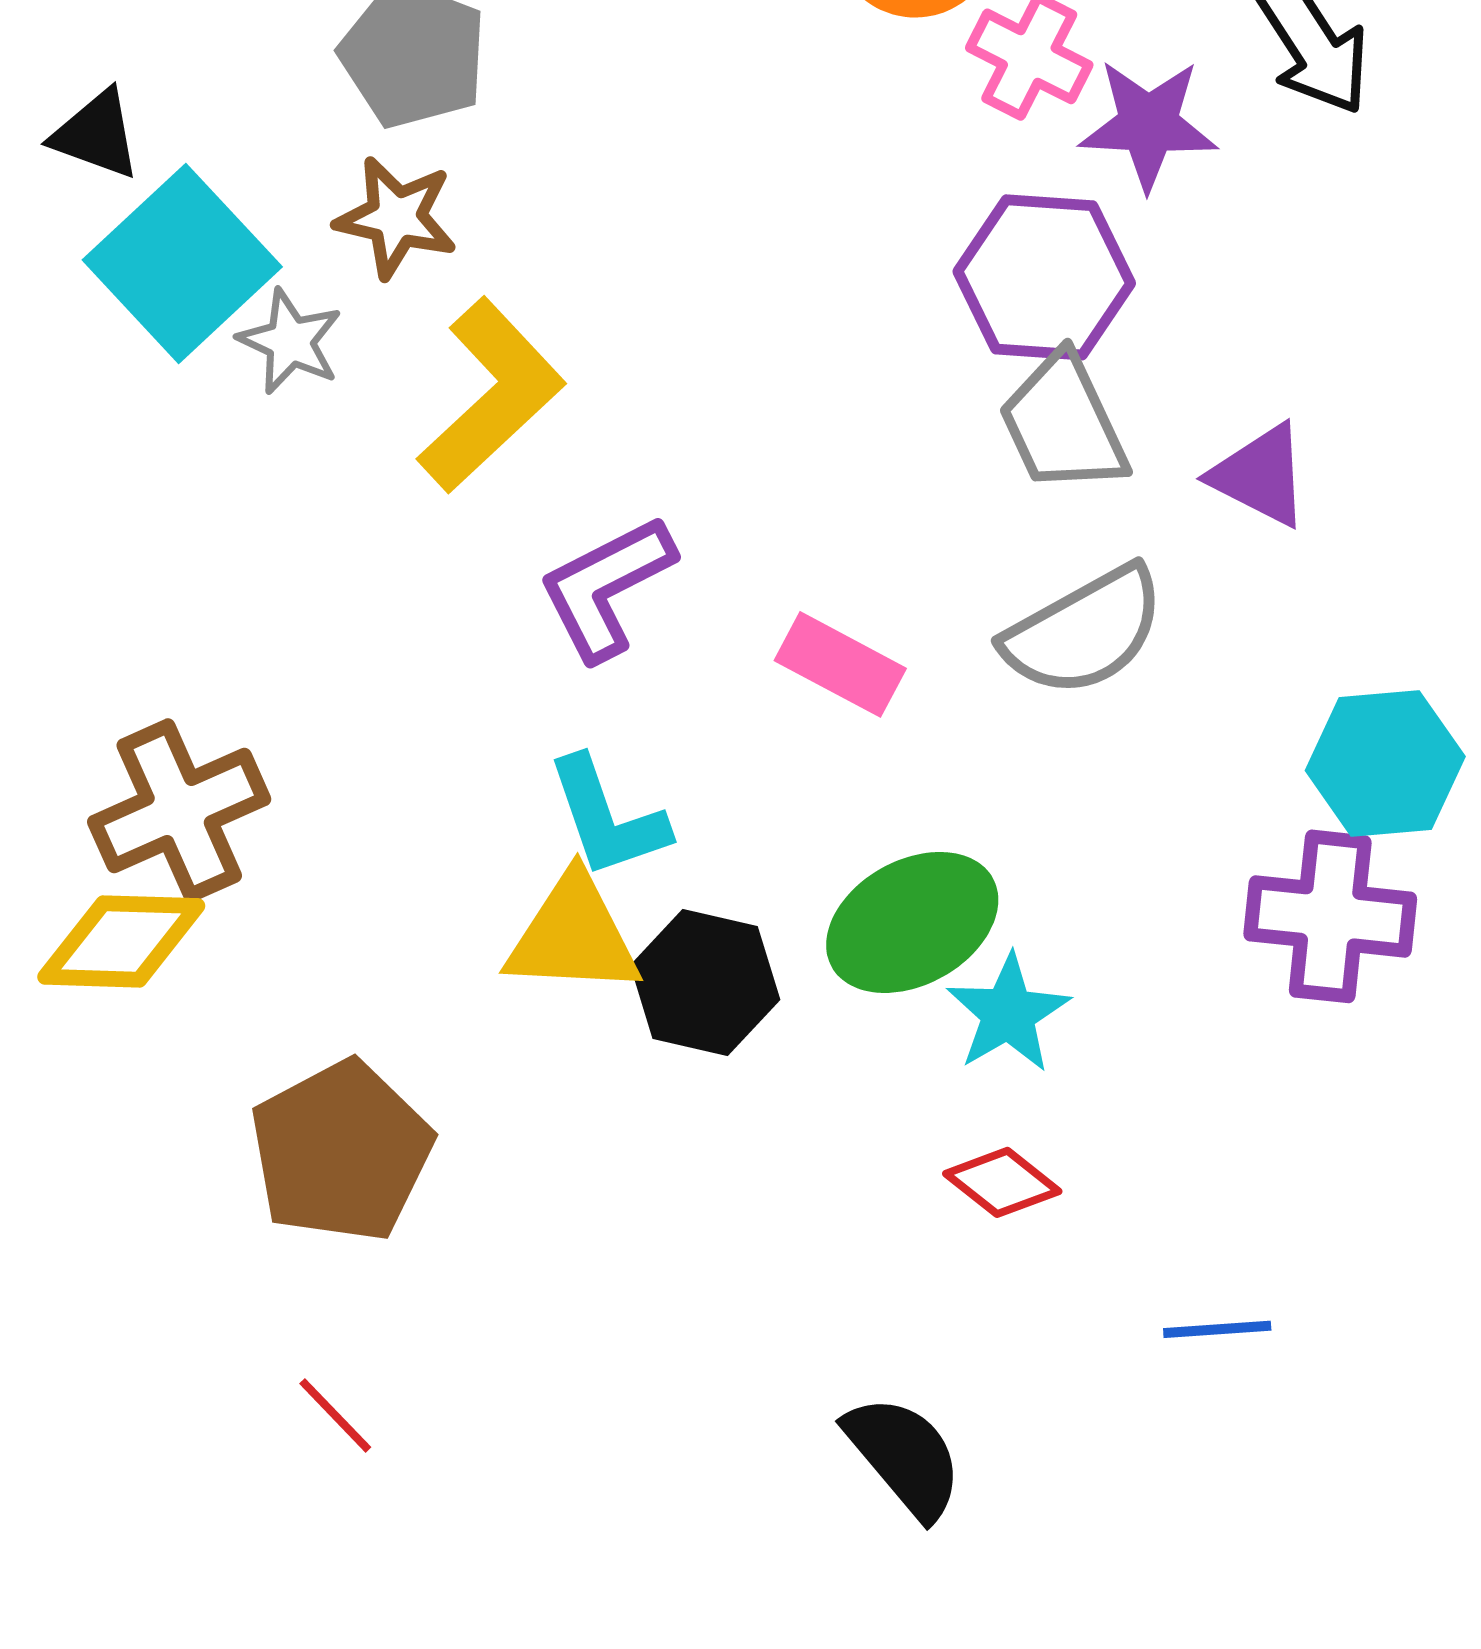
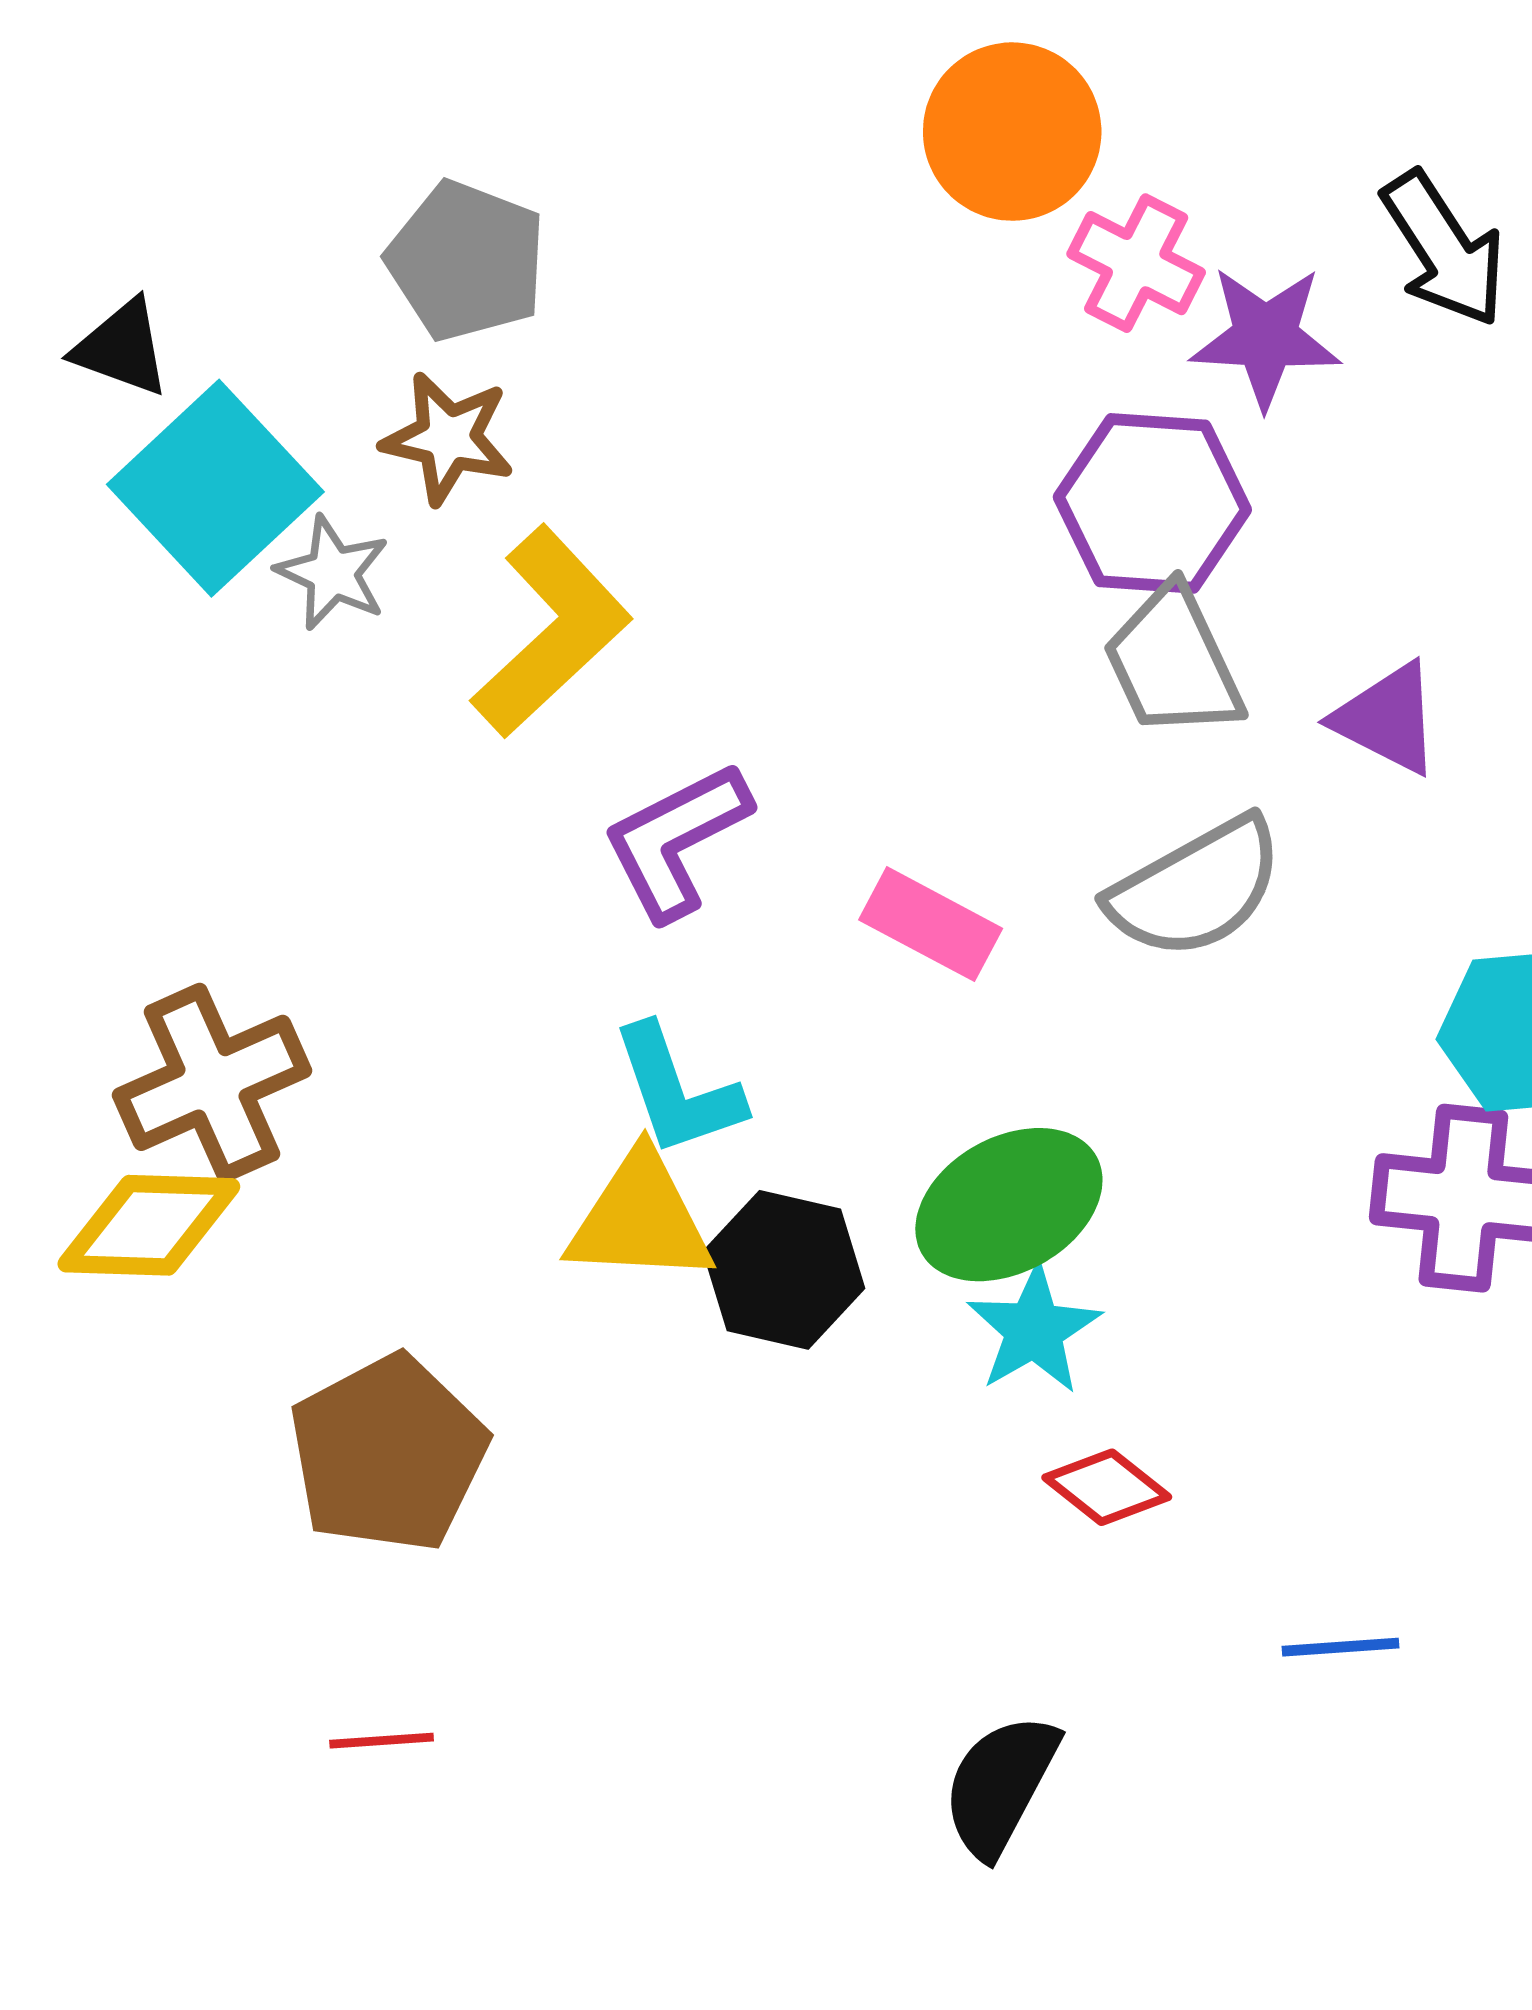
cyan star: (1008, 1013) -> (1034, 1330), moved
red line: (335, 1415) -> (382, 1741), turned -50
black semicircle: (904, 1456) -> (1000, 1785), turned -112

